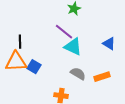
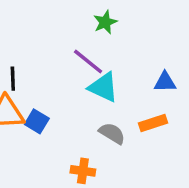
blue triangle: (109, 44) -> (165, 82), turned -32
orange rectangle: (102, 77) -> (153, 123), moved

